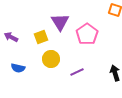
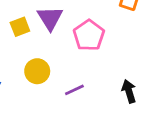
yellow square: (41, 37) -> (20, 27), moved

